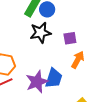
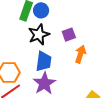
blue trapezoid: (54, 78) -> (44, 61), moved

